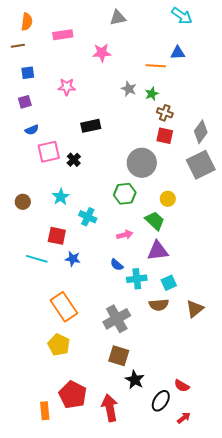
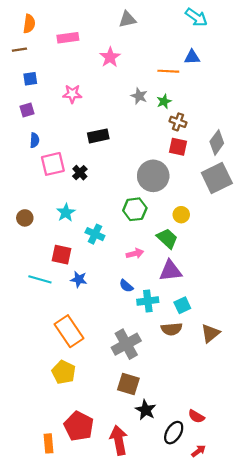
pink star: (102, 53) -> (110, 57), turned -30
blue semicircle: (32, 130) -> (35, 140), turned -64

